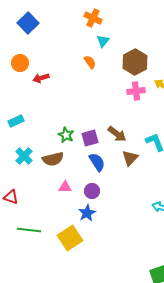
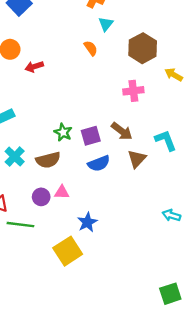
pink cross: (136, 91) -> (133, 91), moved
blue semicircle: (97, 162) -> (99, 163), turned 102
purple circle: (92, 191) -> (41, 197), moved
green line: (29, 230) -> (20, 225), moved

